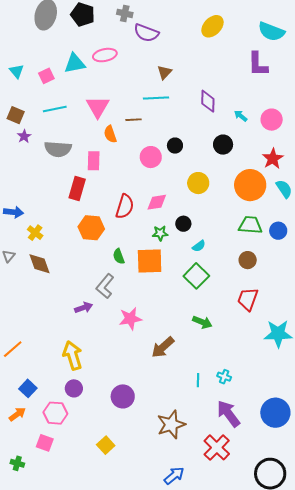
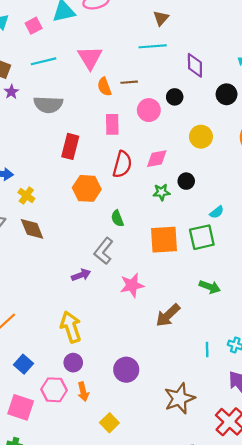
purple diamond: (208, 101) -> (195, 65), moved
brown line: (134, 120) -> (129, 82), moved
pink rectangle: (94, 161) -> (112, 124), moved
cyan semicircle: (199, 246) -> (217, 212), moved
orange square: (150, 261) -> (164, 240), moved
green square: (196, 276) -> (202, 237), turned 35
orange arrow: (17, 414) -> (83, 392), moved, turned 114
pink square: (45, 443) -> (21, 407), moved, size x1.4

